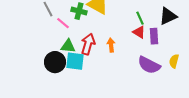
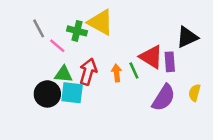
green line: (140, 18) -> (134, 70), moved
red triangle: (139, 32) -> (151, 57), size x1.5
purple semicircle: (149, 65) -> (164, 98), turned -85

